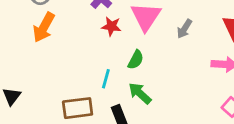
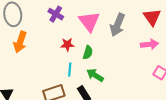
red star: (111, 26) -> (67, 45), moved
gray arrow: (184, 29) -> (117, 25), size x1.6

